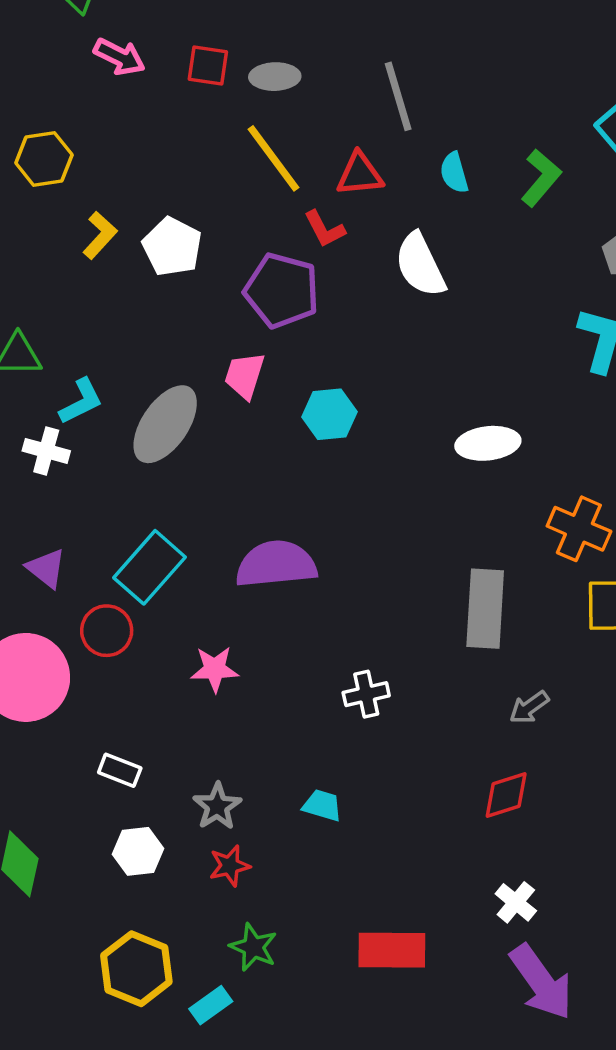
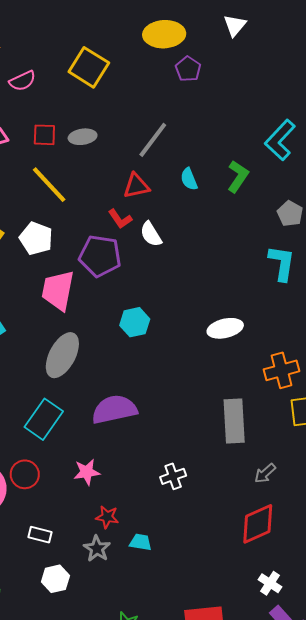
gray line: (398, 96) -> (153, 140), turned 60
yellow line: (274, 158) -> (49, 185), moved
white semicircle: (420, 265) -> (151, 234), moved, size x0.7
pink trapezoid: (245, 376) -> (58, 290), moved, size x1.5
gray ellipse: (165, 424) -> (62, 355), moved
orange cross: (579, 529) -> (282, 370), turned -32
red circle: (107, 631) -> (25, 474), moved
red diamond: (506, 795) -> (258, 524), size x1.4
cyan trapezoid: (322, 805) -> (141, 542), moved
red star: (230, 866) -> (107, 517), moved, turned 30

